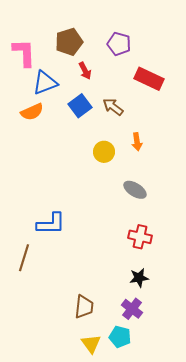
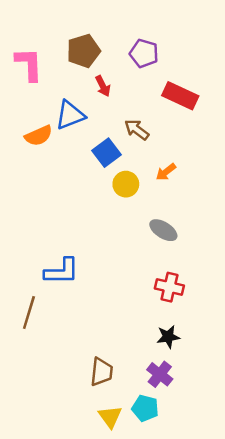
blue triangle: (45, 83) -> (70, 115), moved
blue square: (80, 106) -> (106, 153), moved
orange arrow: (137, 142) -> (166, 172), turned 60

